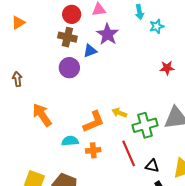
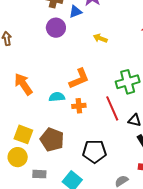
yellow arrow: (119, 113) -> (100, 38), moved
orange arrow: (42, 115) -> (23, 84), moved

